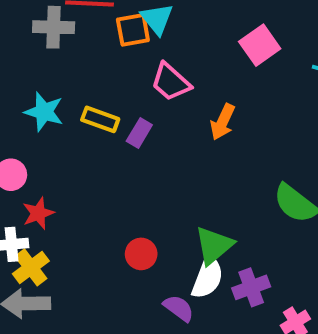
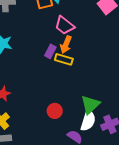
yellow rectangle: (100, 119) -> (64, 59), moved
orange arrow: (223, 122) -> (66, 45), moved

